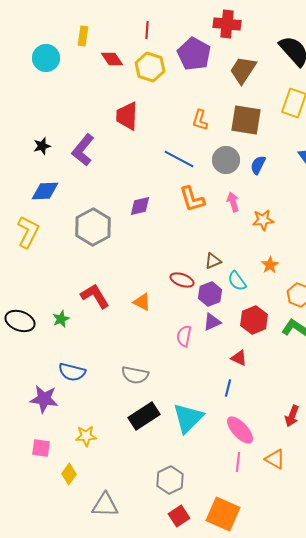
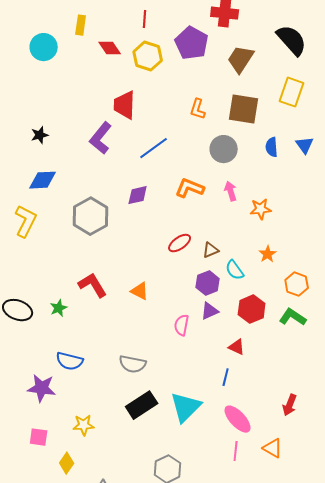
purple L-shape: (83, 150) -> (101, 138), moved
blue line: (179, 159) -> (154, 148), moved, turned -64
blue semicircle: (258, 165) -> (272, 147), moved, turned -30
orange L-shape: (192, 199) -> (190, 188), turned 128
red ellipse: (182, 280) -> (180, 243), moved, turned -55

